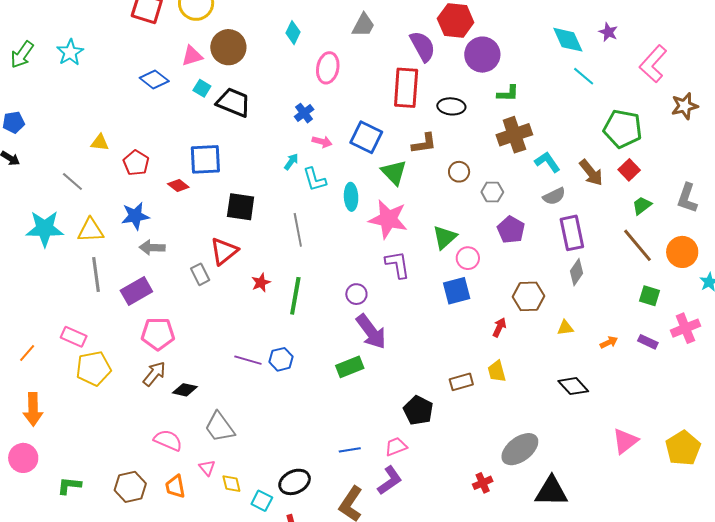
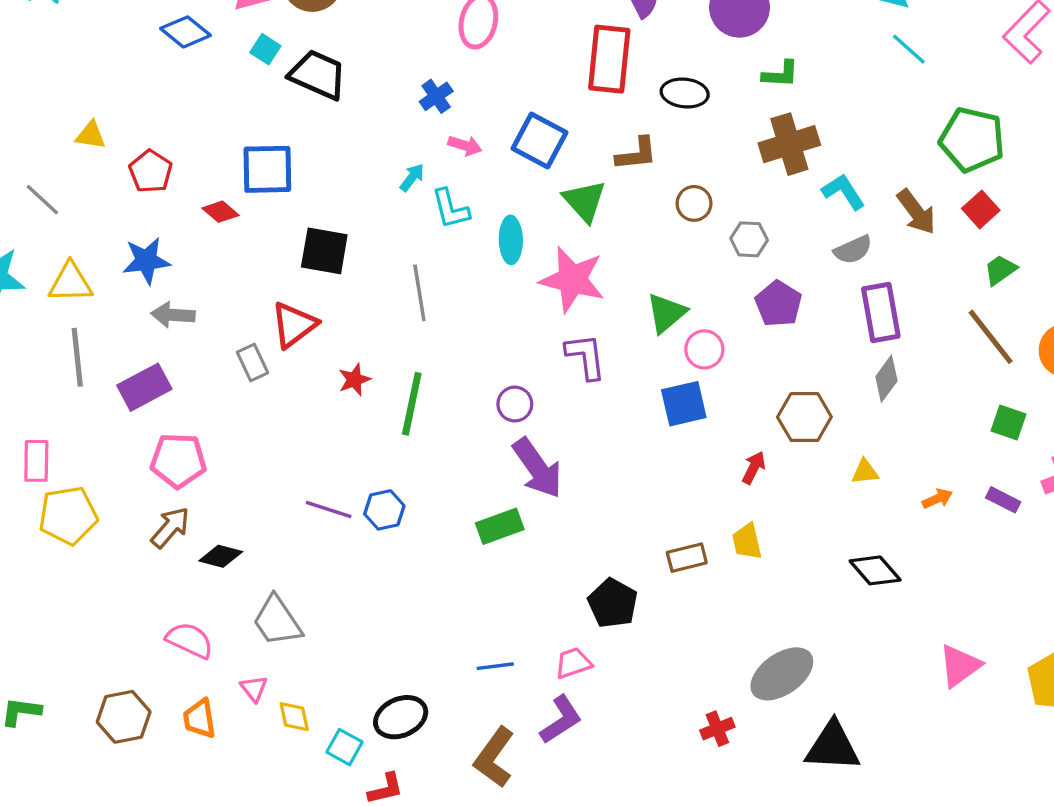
pink rectangle: (74, 337) -> (36, 461), turned 65

